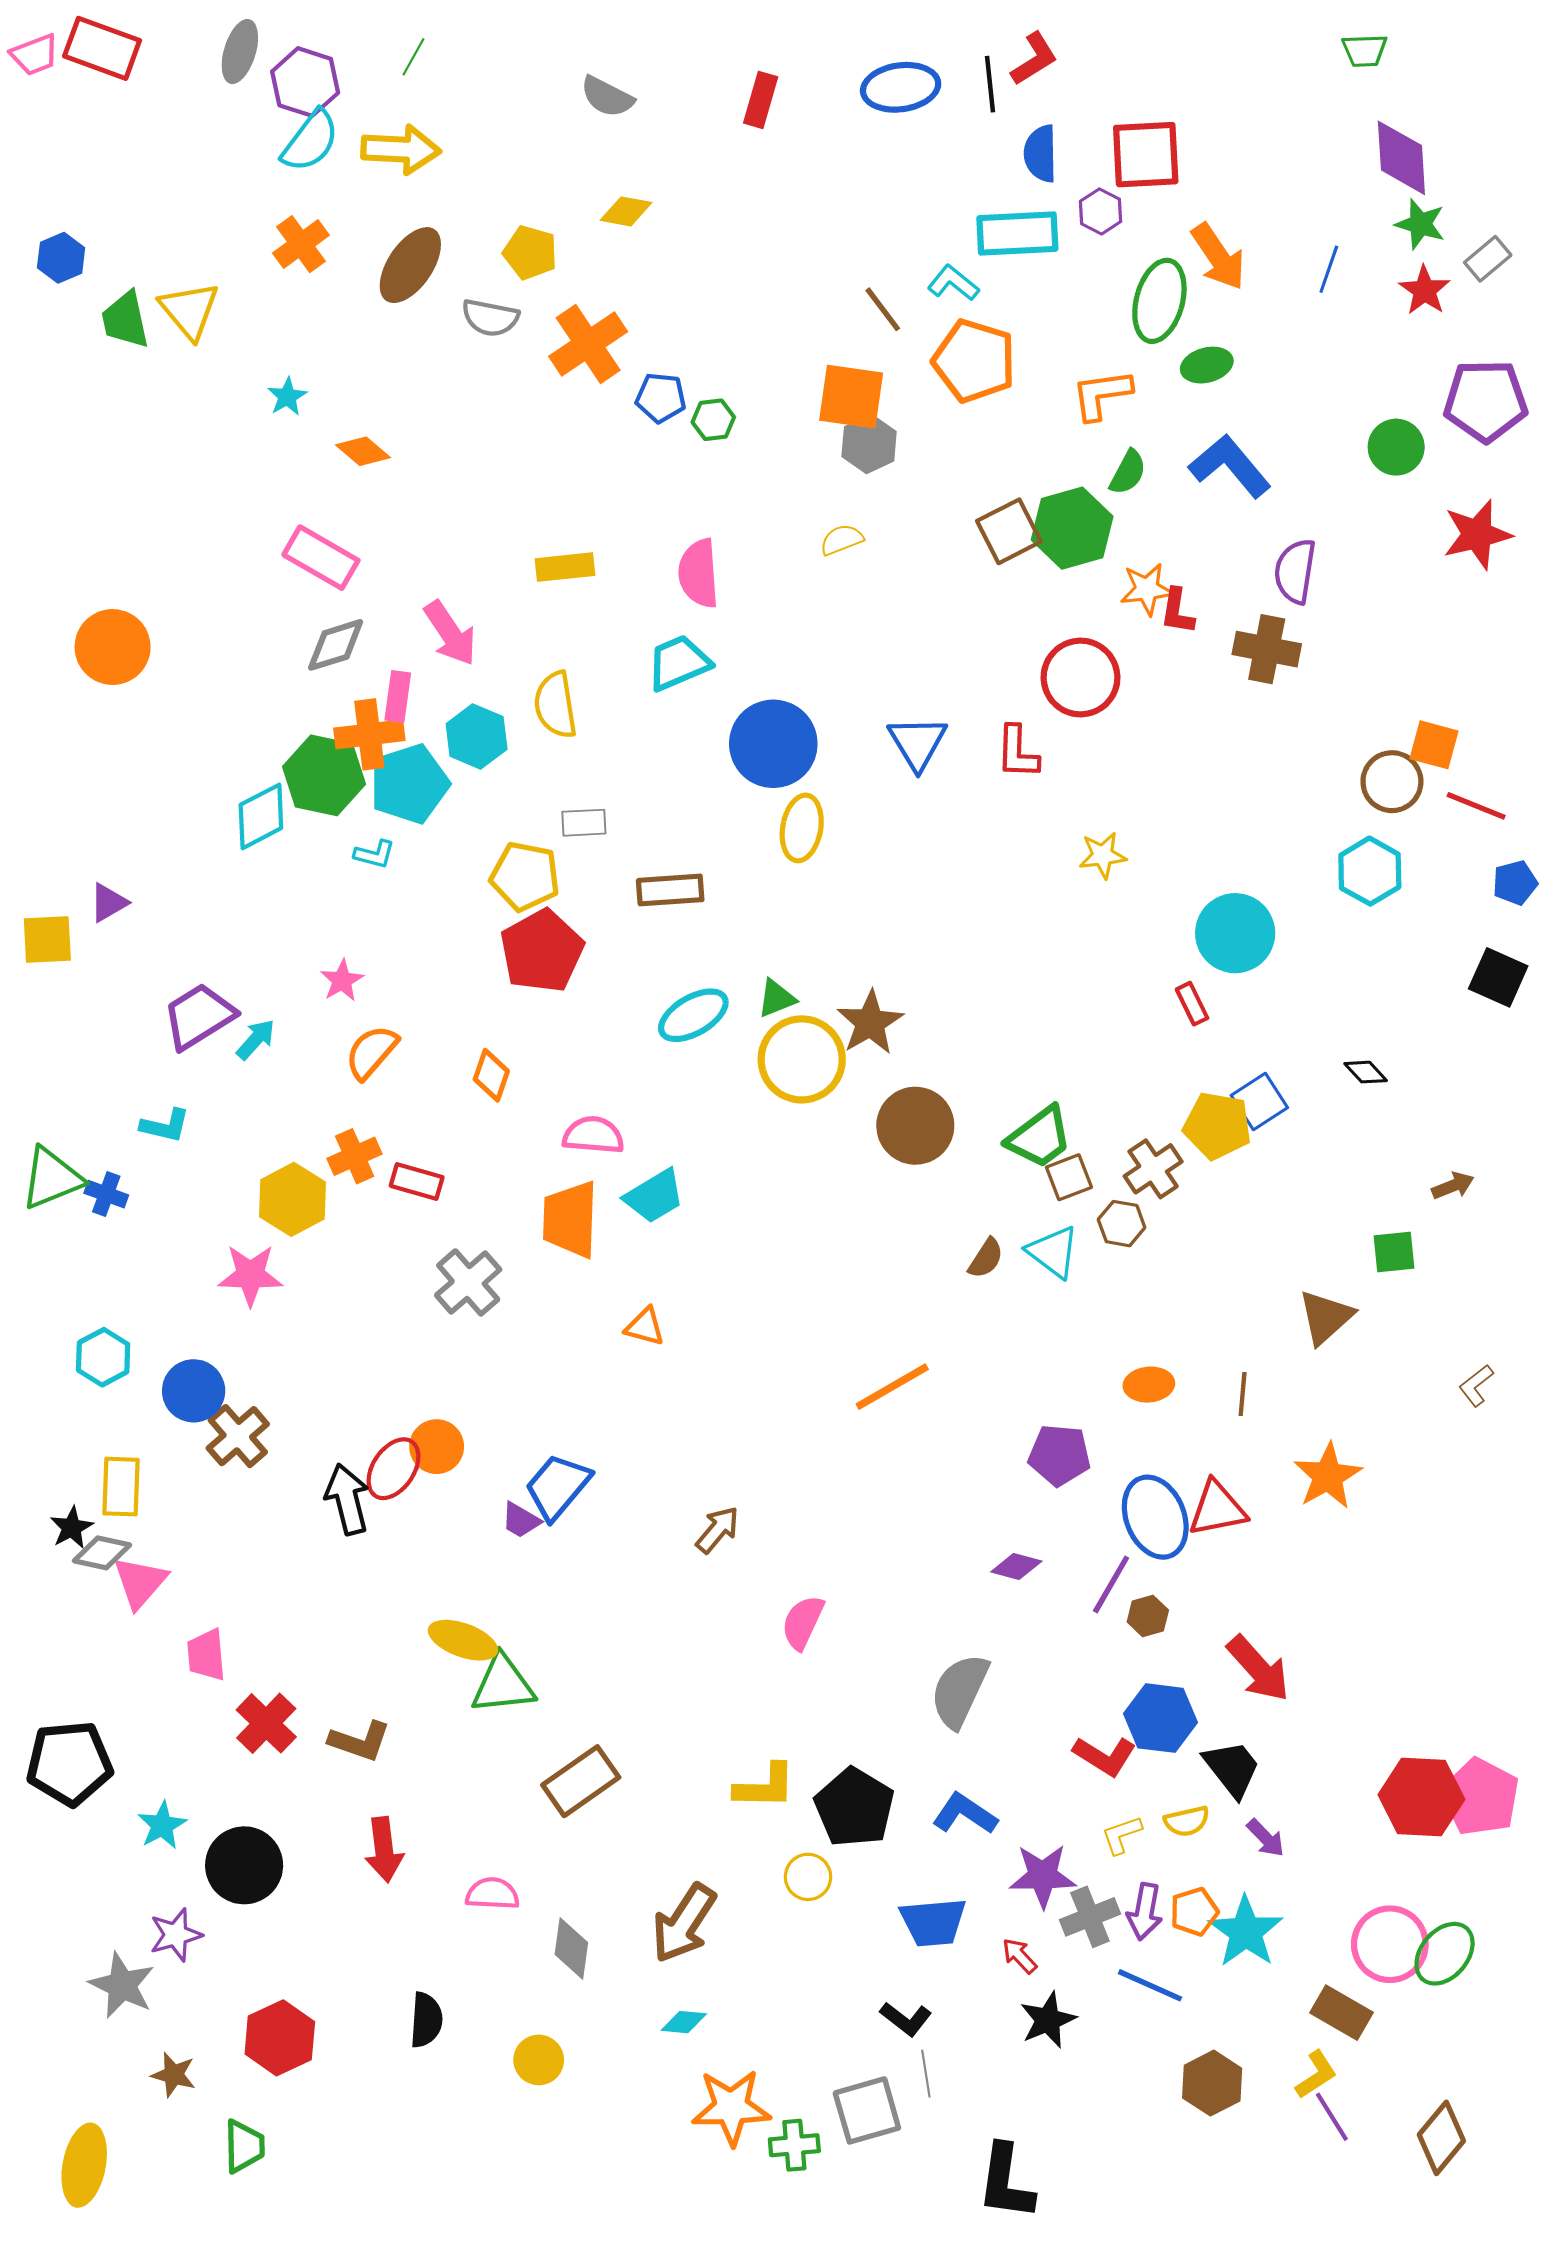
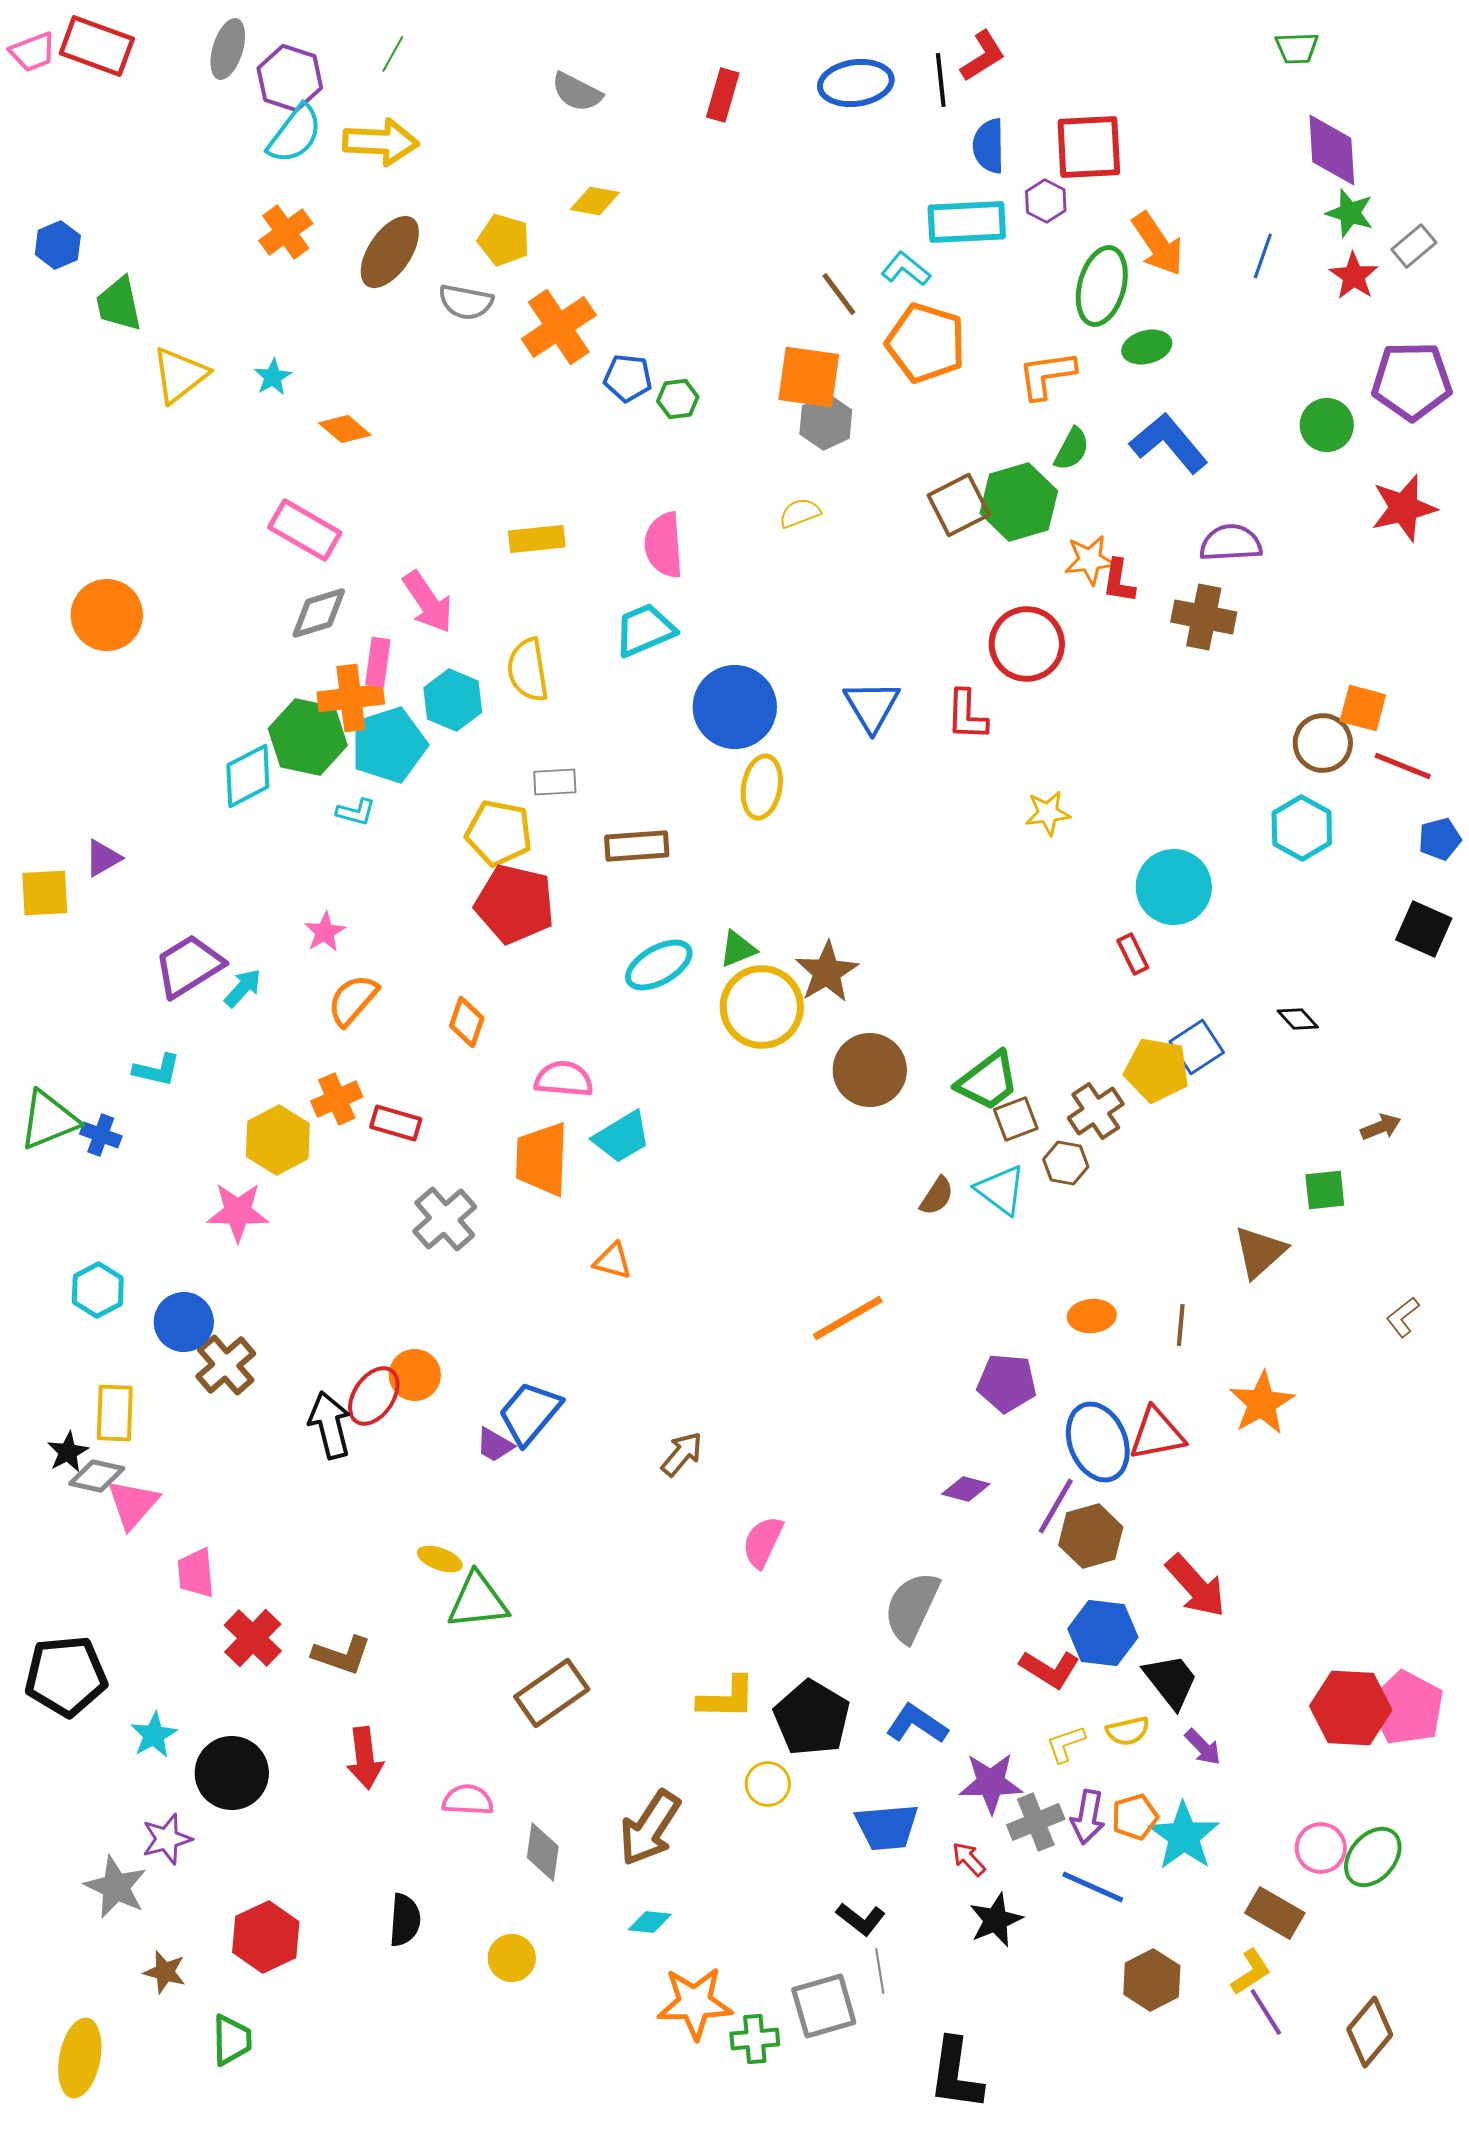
yellow triangle: (189, 310) -> (180, 375), moved, turned 32
purple semicircle: (1295, 571) -> (1231, 543), turned 78
red pentagon: (542, 951) -> (515, 904), turned -30
brown hexagon: (1148, 1616) -> (1091, 1536), size x1.6
yellow ellipse: (463, 1640) -> (440, 1559), size x0.7
pink circle: (1390, 1944) -> (1321, 1848), size x0.7

